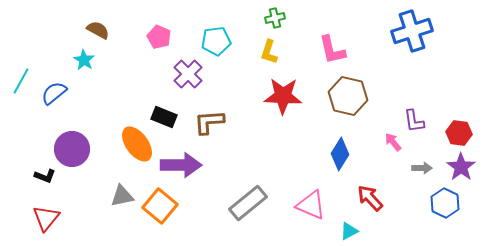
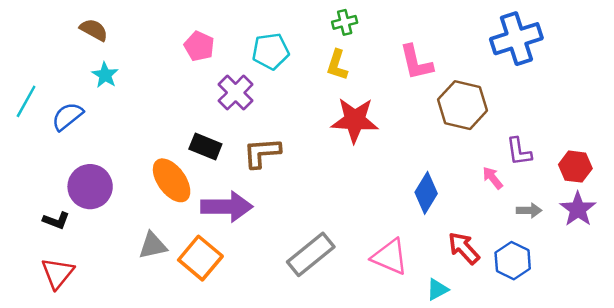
brown semicircle: (98, 30) -> (94, 30), moved
brown hexagon: (348, 96) -> (462, 105), moved
blue hexagon: (445, 203) -> (513, 261), moved

